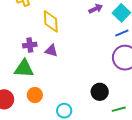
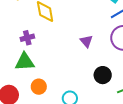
purple triangle: (51, 51) -> (86, 41), moved, turned 40

